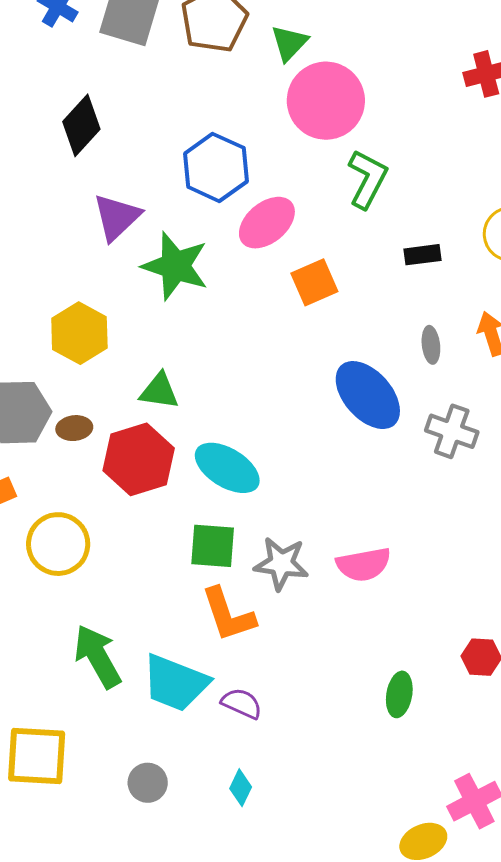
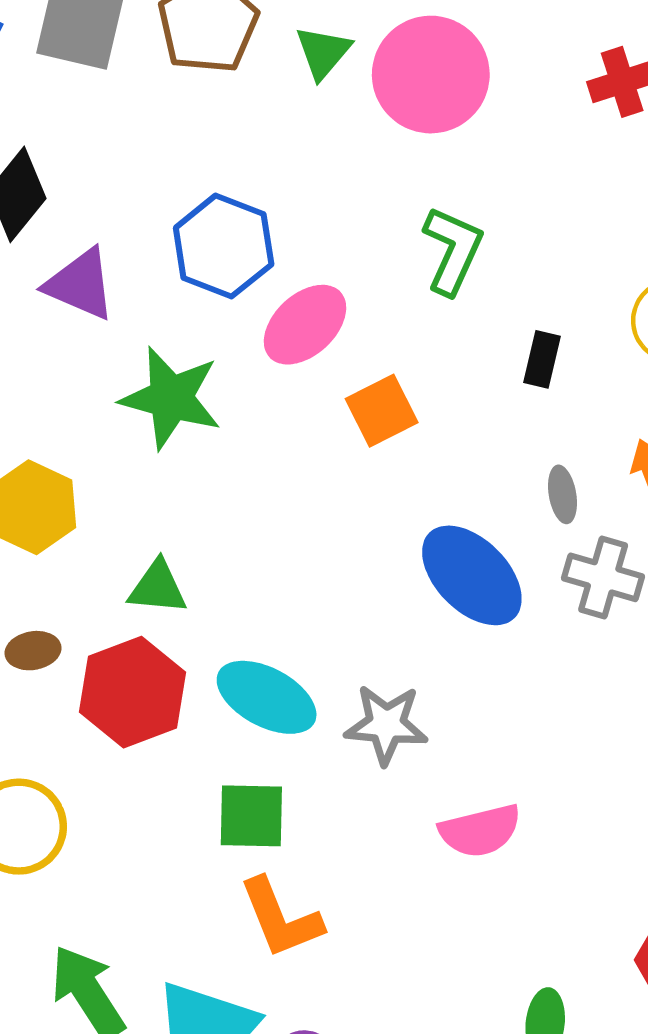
pink circle: (326, 101) -> (431, 75), moved
purple triangle: (117, 217) -> (80, 284), moved, turned -50
black rectangle: (423, 255) -> (542, 359), turned -66
gray cross: (452, 431) -> (603, 577), moved
gray star: (281, 564) -> (386, 725), moved

